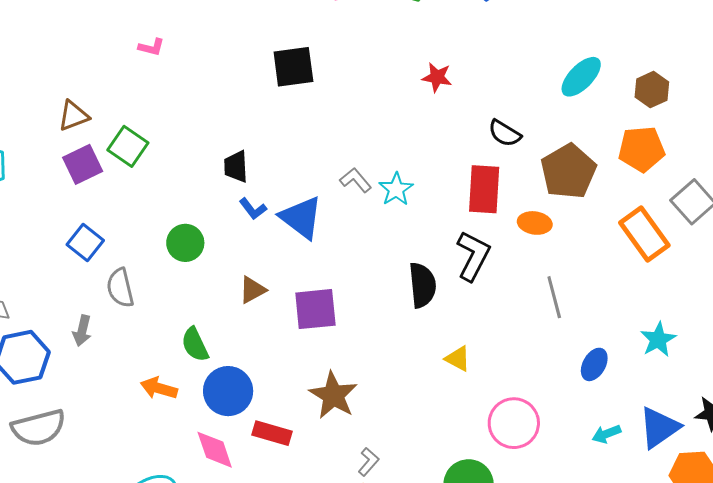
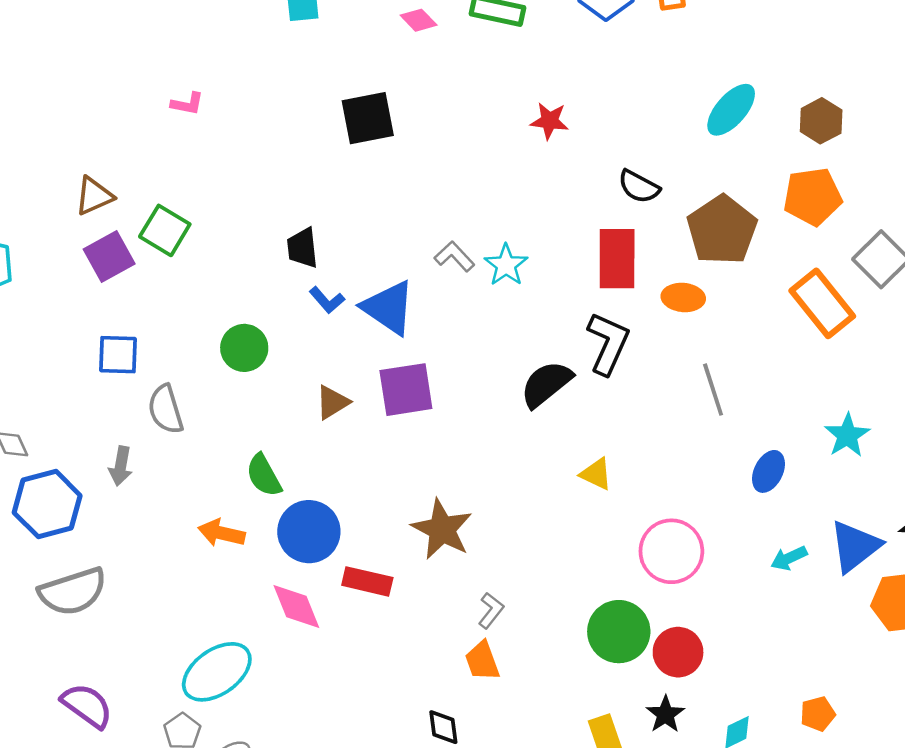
blue square: (85, 242) -> (118, 355), turned -33
black semicircle: (422, 285) -> (546, 384), turned -120
purple square: (315, 309) -> (406, 390), moved

